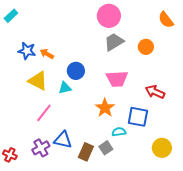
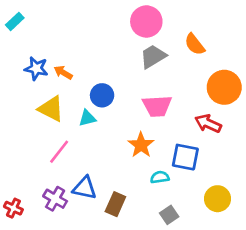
orange semicircle: (166, 20) -> (195, 44), moved
orange circle: (146, 47) -> (224, 87), moved, size x1.6
purple cross: (41, 148) -> (55, 199), turned -30
gray square: (106, 148) -> (169, 215), moved

